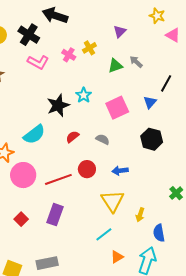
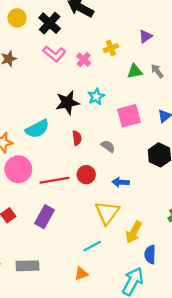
pink cross: (69, 55) -> (84, 60), moved
red semicircle: (72, 137) -> (77, 138), turned 112
yellow arrow: (140, 215) -> (134, 232), size x1.5
orange triangle: (117, 257) -> (81, 274), moved

